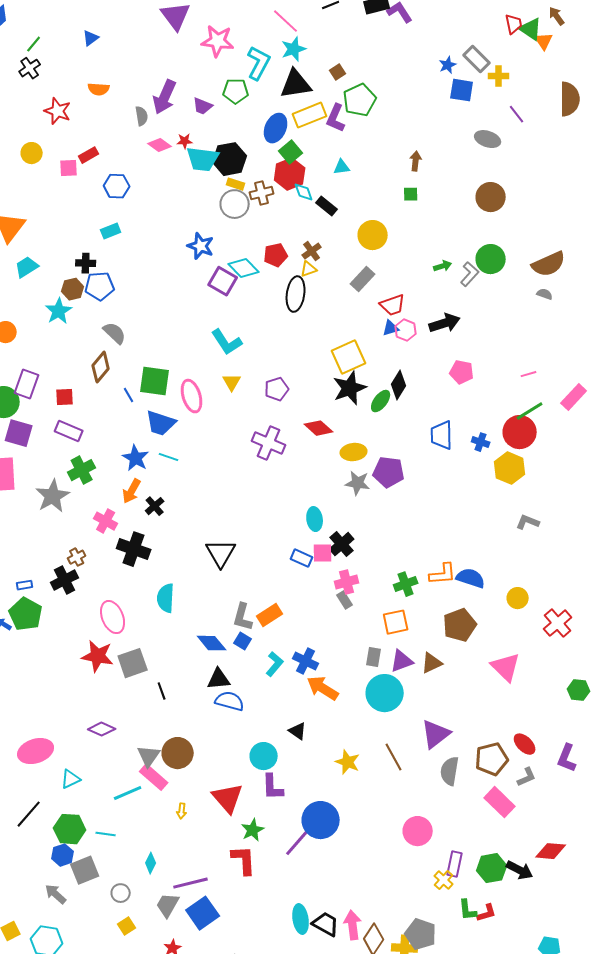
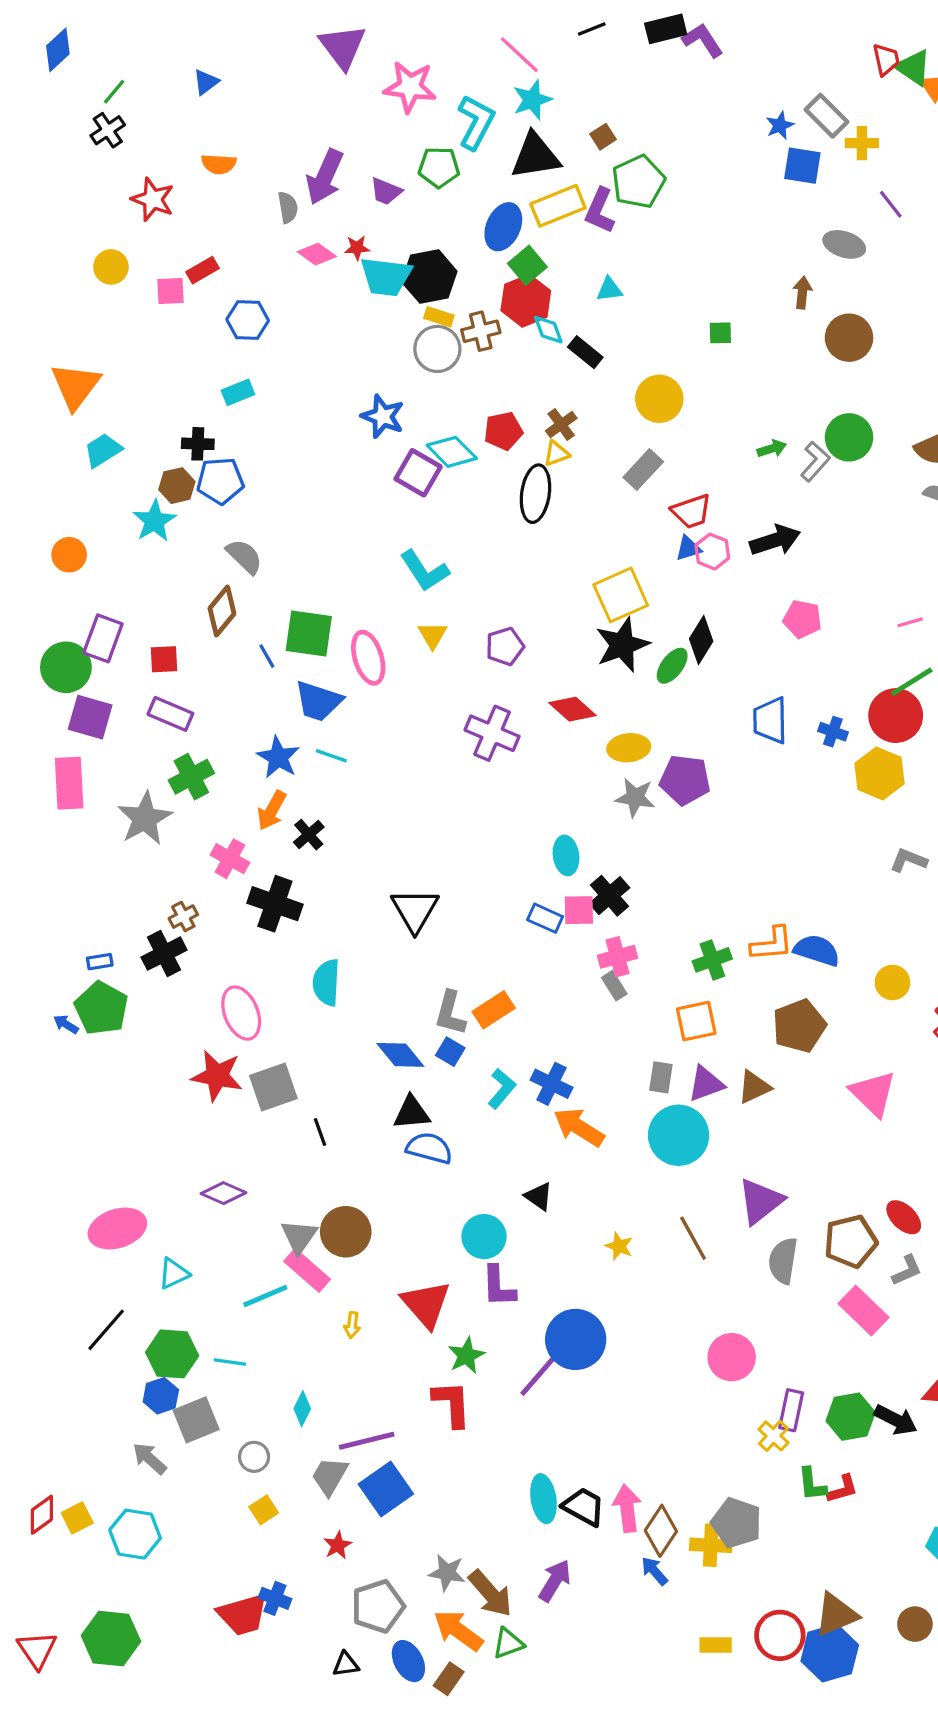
brown arrow: (416, 161) -> (802, 293), moved
yellow star: (348, 762) -> (619, 1246), size x0.7

